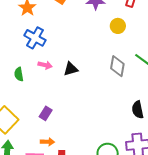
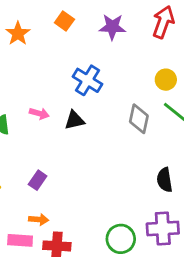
yellow circle: (118, 26) -> (166, 80), moved
blue cross: (35, 38) -> (88, 80), moved

